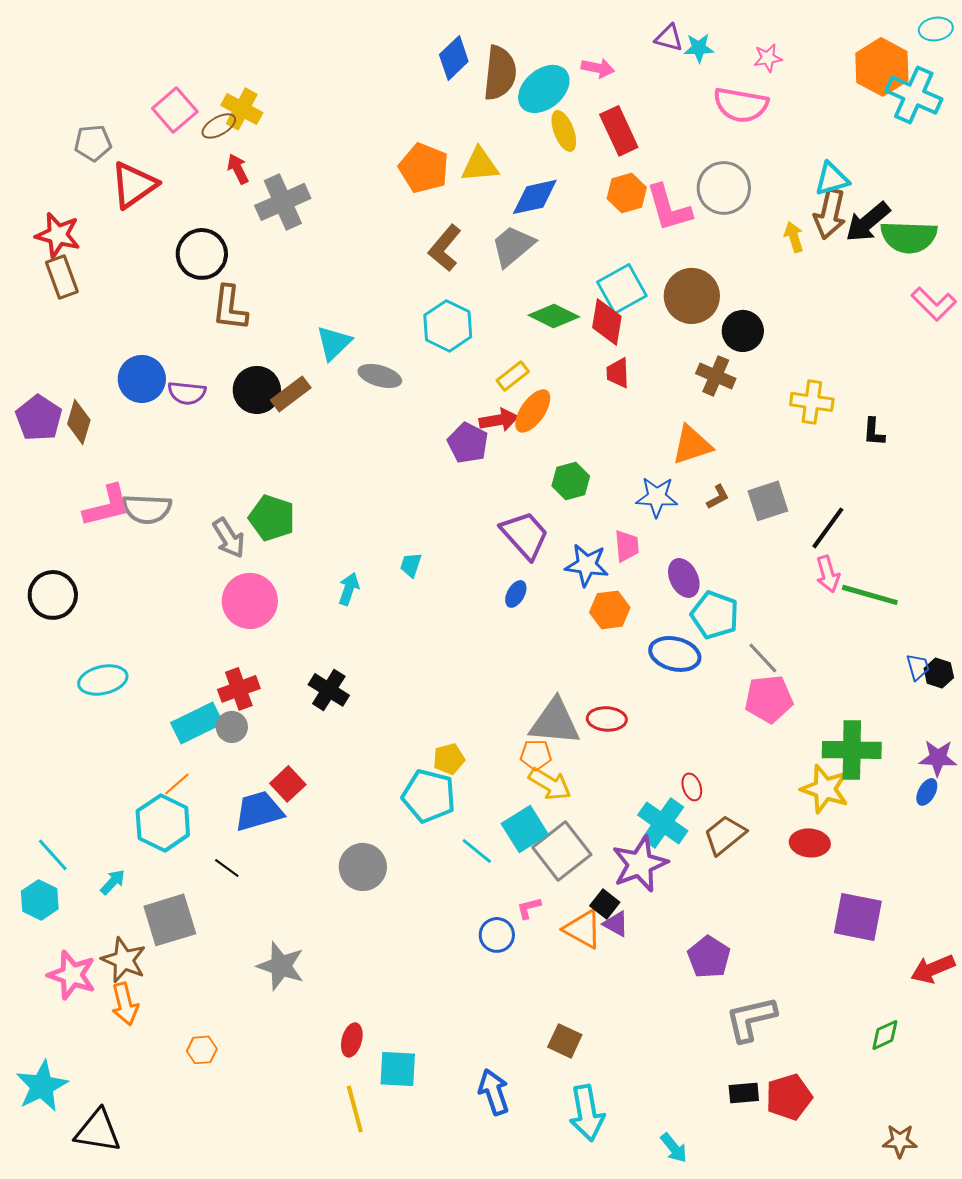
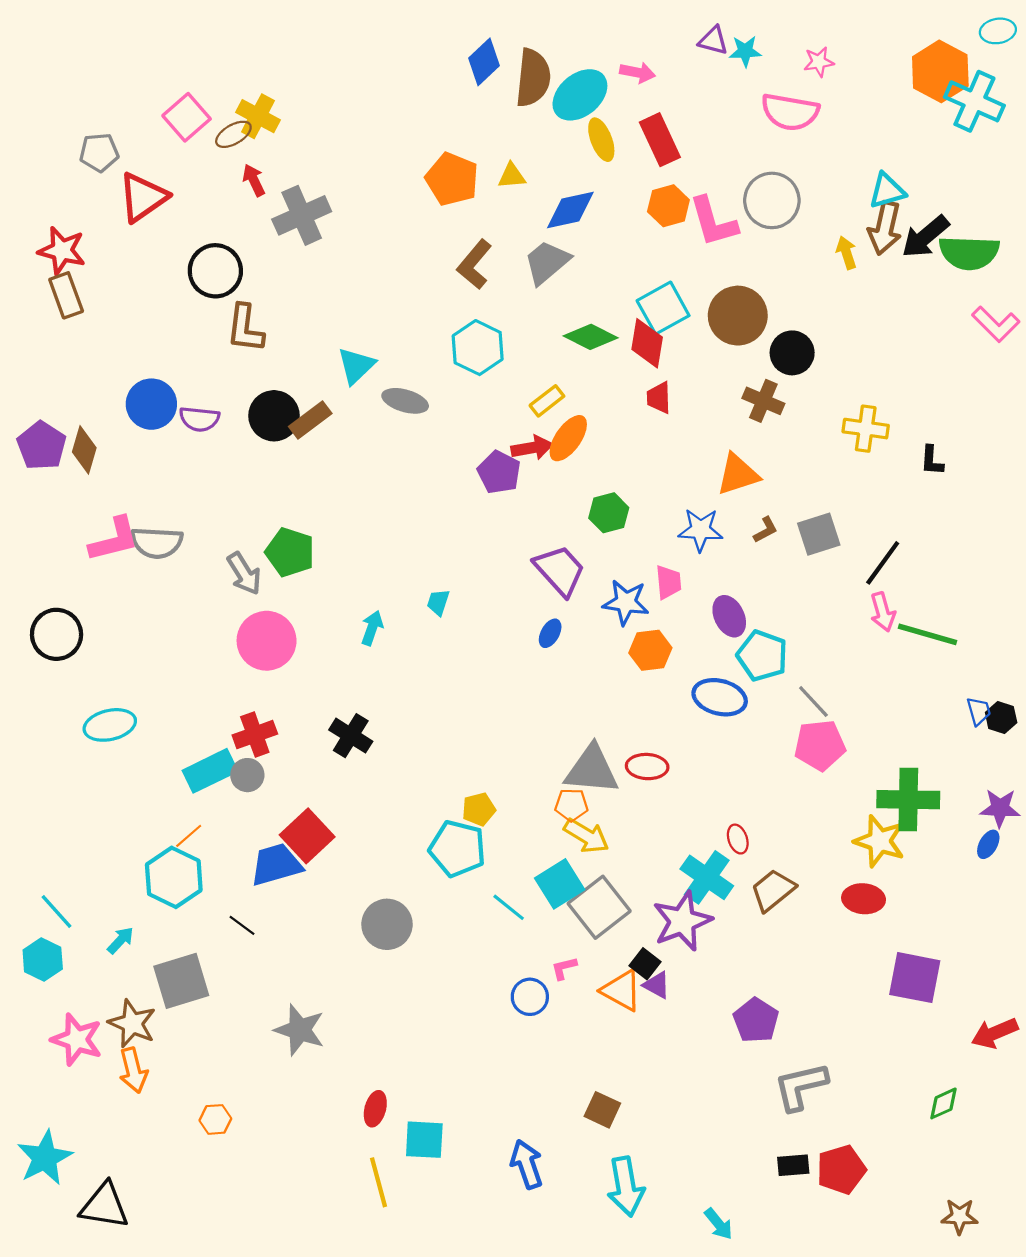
yellow triangle: (480, 165) -> (512, 176), size x0.7
red square: (288, 784) -> (307, 836), size x1.4

